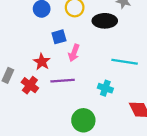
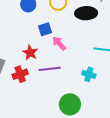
pink arrow: (74, 53) -> (59, 43), turned 119
red cross: (30, 85) -> (20, 74), turned 35

